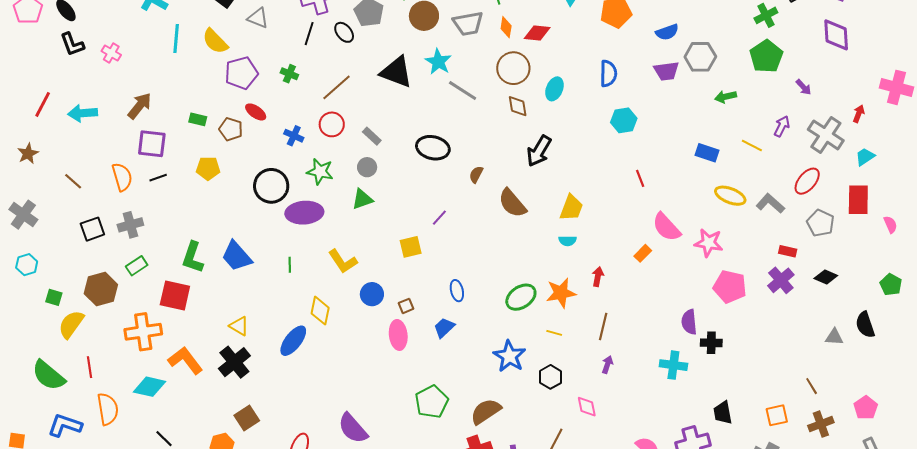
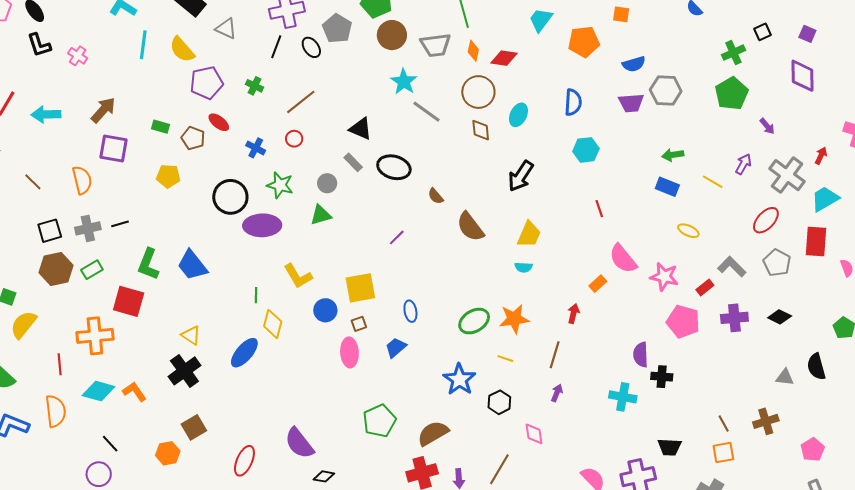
black triangle: (396, 72) -> (361, 129), moved, size x0.7
green arrow: (726, 97) -> (673, 155), moved
red circle: (332, 124) -> (294, 139), size x0.7
gray rectangle: (372, 136) -> (353, 162), moved
black arrow: (539, 151) -> (521, 176), moved
cyan trapezoid: (865, 157) -> (825, 199), size x1.4
brown semicircle: (476, 174) -> (436, 196), turned -72
black line: (158, 178) -> (120, 224), moved
yellow ellipse: (730, 196) -> (688, 231), size x0.7
gray L-shape: (770, 203) -> (732, 267), moved
yellow square: (411, 247) -> (360, 288), moved, size x1.4
red rectangle: (788, 251) -> (705, 287), moved, turned -54
green line: (290, 265) -> (256, 295), moved
red arrow: (598, 277) -> (573, 314), moved
purple cross: (781, 280) -> (734, 318), turned 32
brown hexagon: (101, 289) -> (56, 269), moved
orange L-shape: (185, 360) -> (134, 392), moved, size x0.7
red line: (89, 367) -> (60, 364), moved
brown line: (812, 386) -> (724, 423), moved
black trapezoid: (723, 413) -> (670, 447), turned -80
brown cross: (821, 424) -> (766, 421), moved

